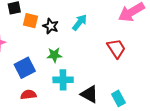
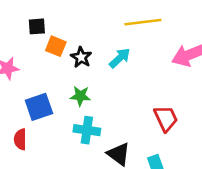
red trapezoid: (116, 48) -> (166, 118), moved
red semicircle: (28, 95) -> (20, 139), moved, turned -91

